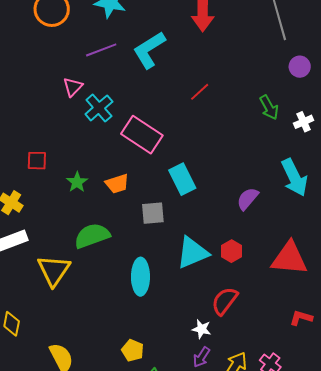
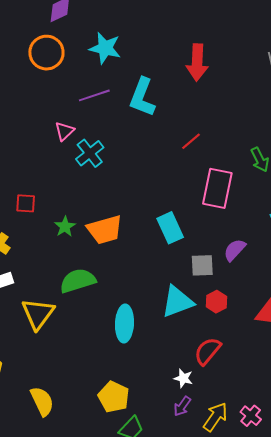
cyan L-shape: (149, 50) -> (142, 97), turned -39
pink rectangle: (142, 135) -> (217, 188), moved, turned 66
orange trapezoid: (117, 184) -> (105, 230), size x1.5
gray square: (153, 213) -> (202, 265), moved
yellow pentagon: (133, 350) -> (114, 397), size x1.4

